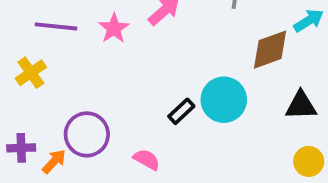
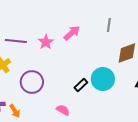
purple circle: (87, 134) -> (32, 82), moved
orange arrow: (54, 161) -> (15, 111), turned 104

